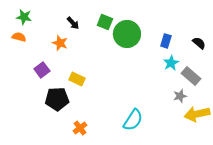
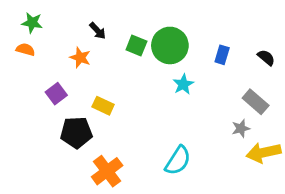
green square: (105, 22) -> (136, 45), moved
cyan star: (171, 63) -> (183, 84), moved
orange cross: (80, 128) -> (107, 171), size x1.6

